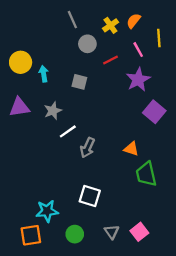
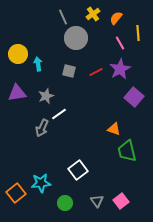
yellow cross: (110, 25) -> (93, 14), moved
gray circle: (87, 44) -> (76, 38), size x1.5
red line: (110, 60) -> (96, 72), moved
gray arrow: (87, 148) -> (42, 128), moved
white square: (90, 196) -> (78, 170), turned 36
orange square: (31, 235) -> (16, 193), moved, turned -30

